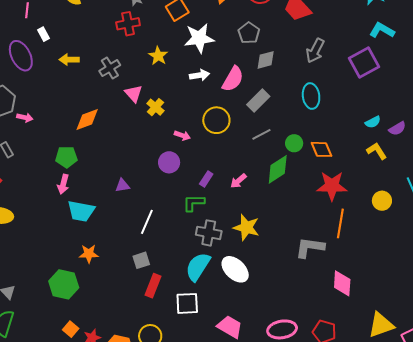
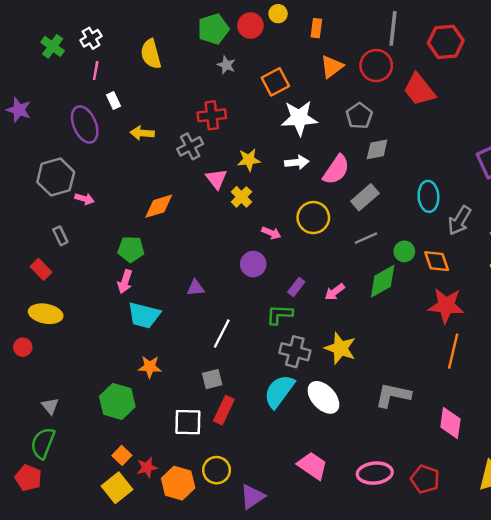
red cross: (128, 24) -> (212, 115), moved
gray arrow: (315, 51) -> (460, 220), moved
yellow star: (158, 56) -> (249, 160), moved, turned 30
gray L-shape: (310, 247) -> (393, 395), moved
white square: (187, 303) -> (188, 422), moved

